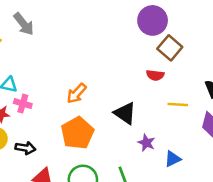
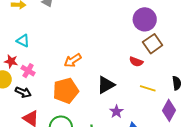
pink cross: (23, 104) -> (28, 71), moved
black triangle: (125, 113) -> (106, 85), turned 42

